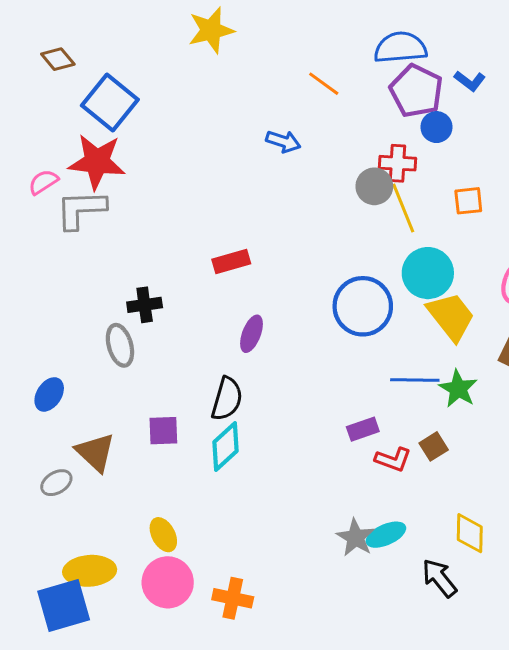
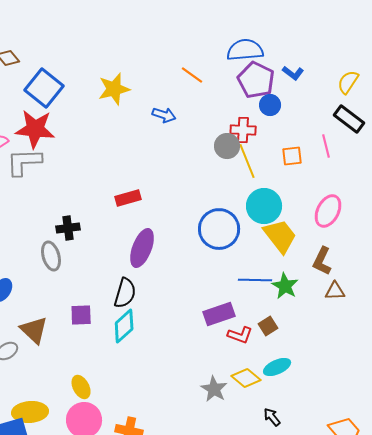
yellow star: (211, 30) -> (114, 89), moved
purple ellipse: (251, 334) -> (142, 248), size x1.5
purple rectangle: (363, 429) -> (219, 314), size x1.4
yellow diamond: (470, 533) -> (246, 378), moved, turned -52
cyan ellipse: (386, 535) -> (277, 367), moved
black arrow: (439, 578) -> (272, 417), size x0.7

